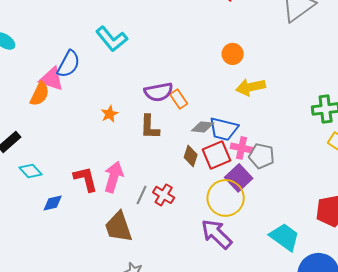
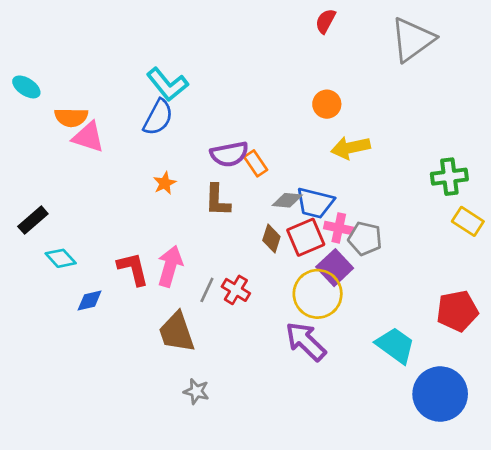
blue semicircle: (69, 64) -> (158, 117), moved
orange semicircle: (40, 94) -> (71, 117), moved, turned 65

